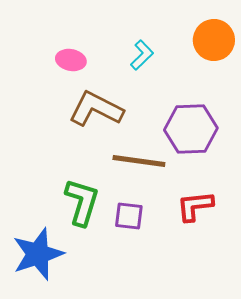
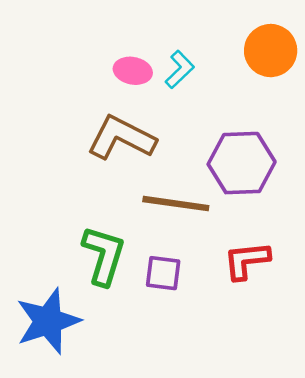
pink ellipse: (71, 60) -> (133, 71), moved

